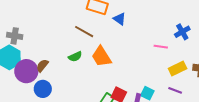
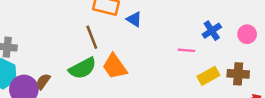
brown line: (84, 32) -> (92, 37), turned 42
green semicircle: (75, 57) -> (83, 68), size x1.6

